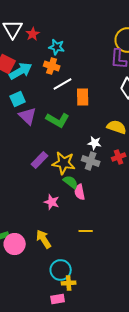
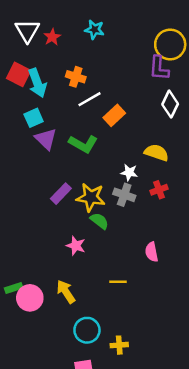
cyan star: (57, 47) -> (94, 30), moved
cyan arrow: (21, 71) -> (37, 83), turned 100
orange rectangle: (83, 97) -> (114, 115), turned 48
pink semicircle: (80, 192) -> (152, 252), moved
yellow cross: (69, 283) -> (119, 345), moved

